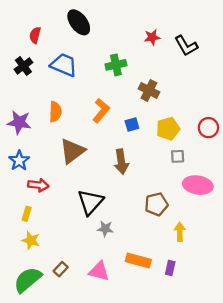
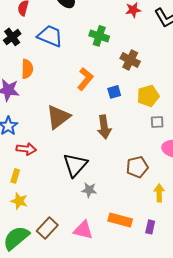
green cross: (116, 65) -> (99, 36), turned 30
orange semicircle: (55, 112) -> (27, 69), moved
brown rectangle: (61, 269) -> (47, 228), size x1.5

